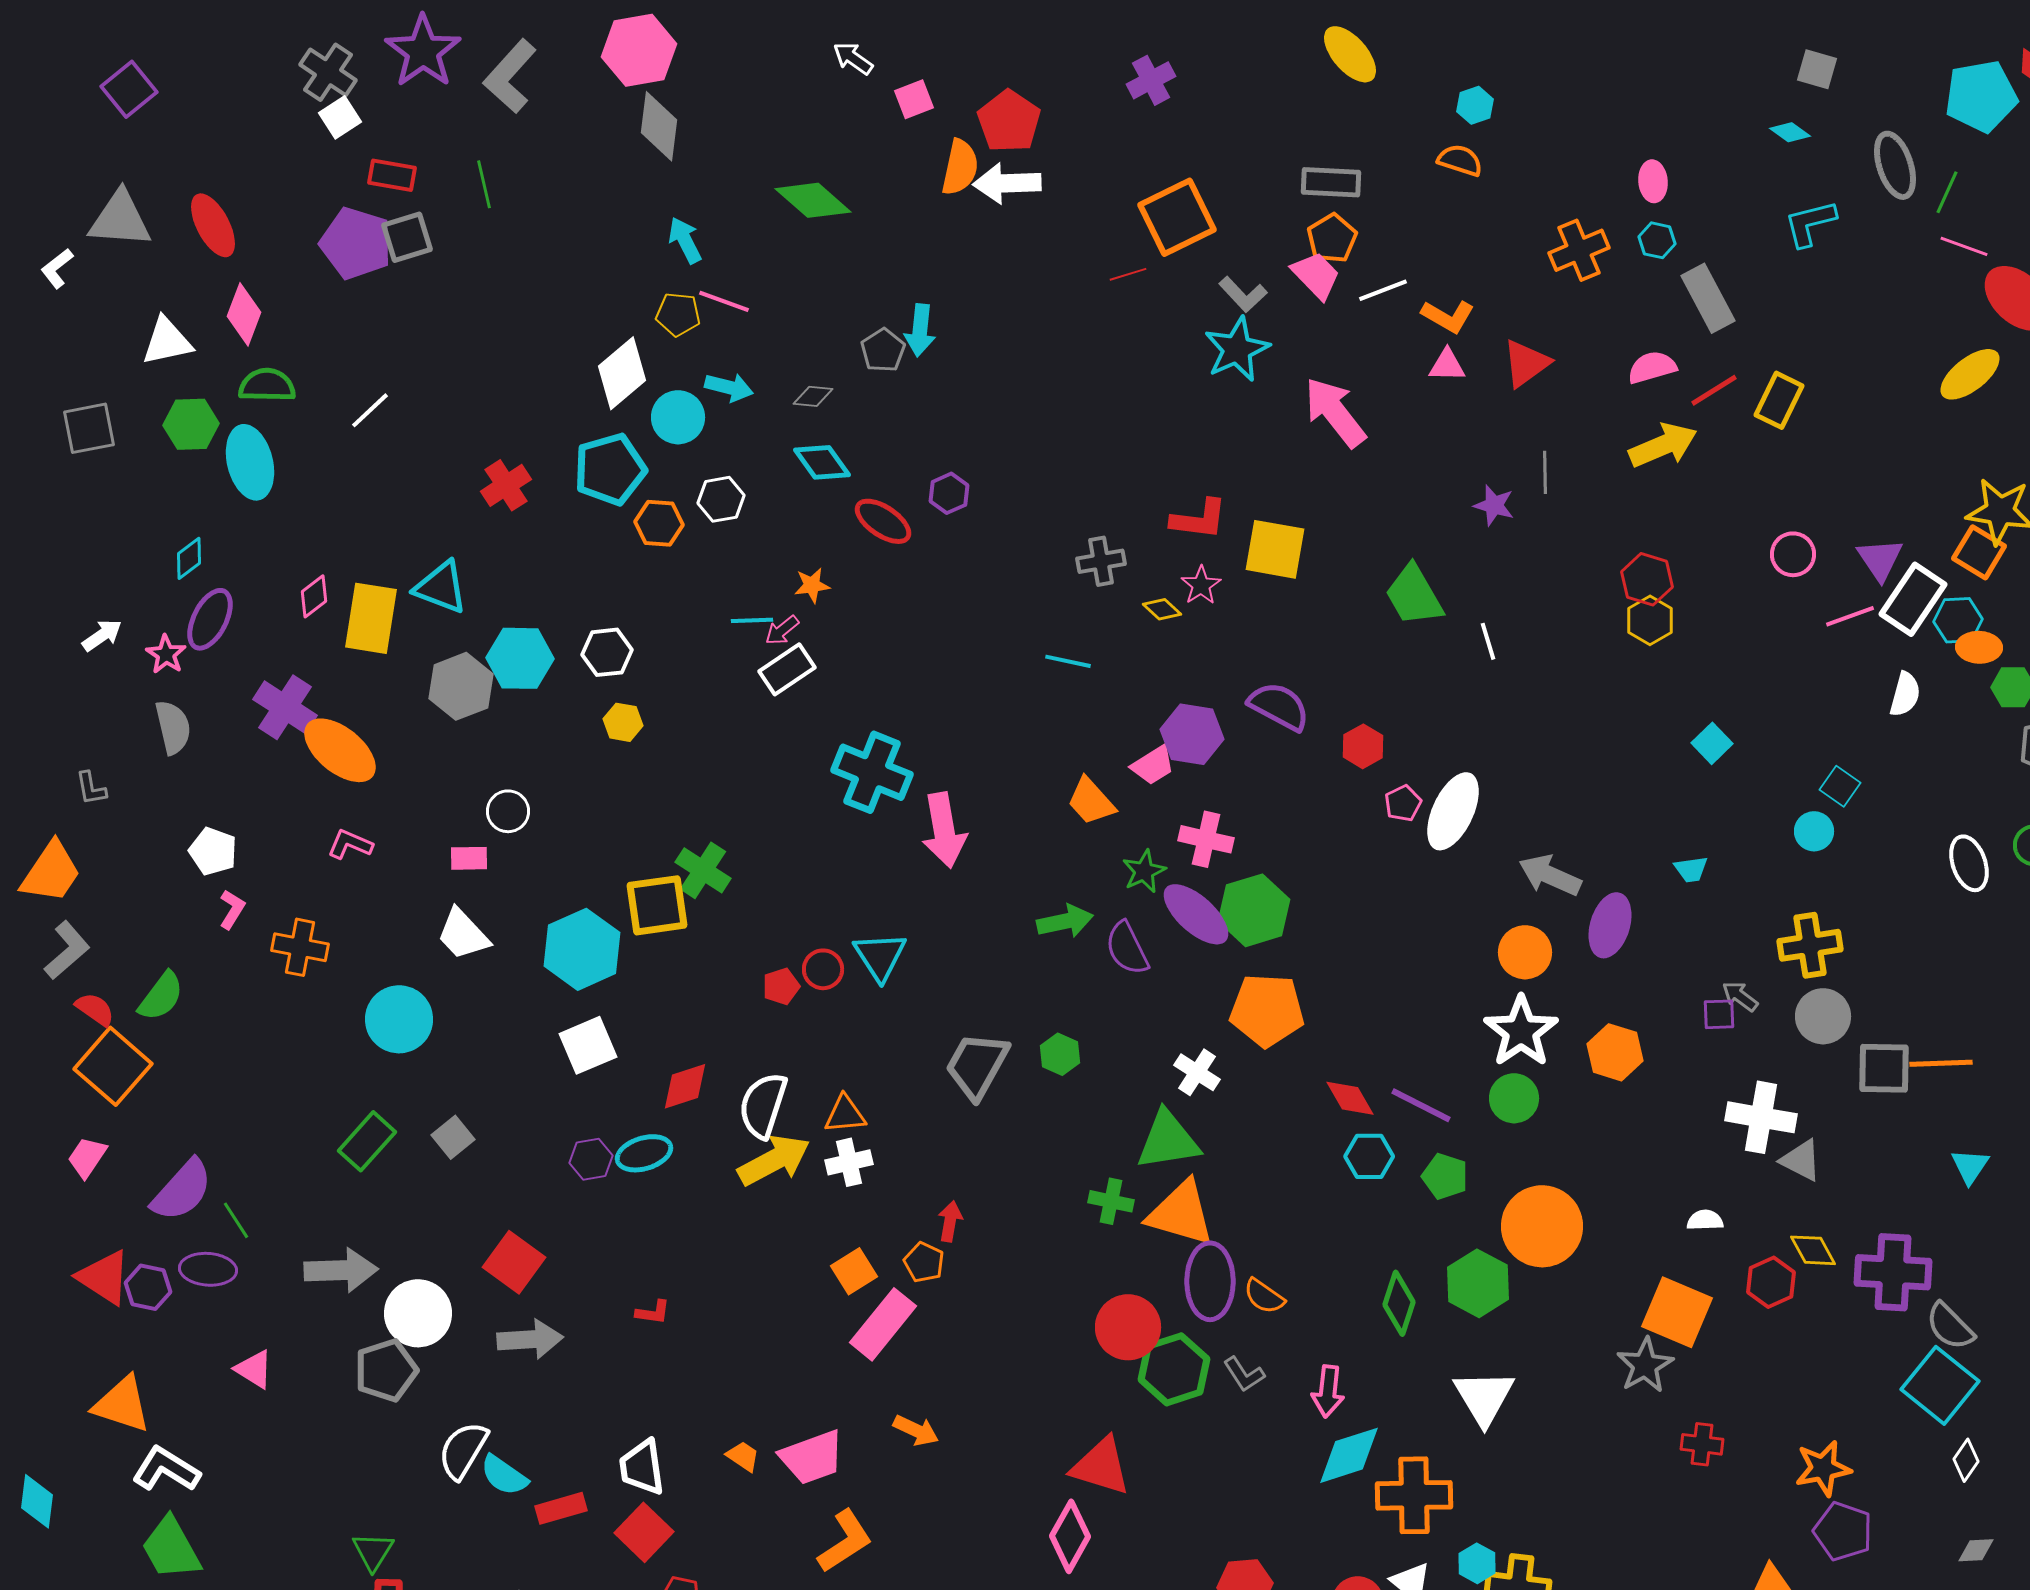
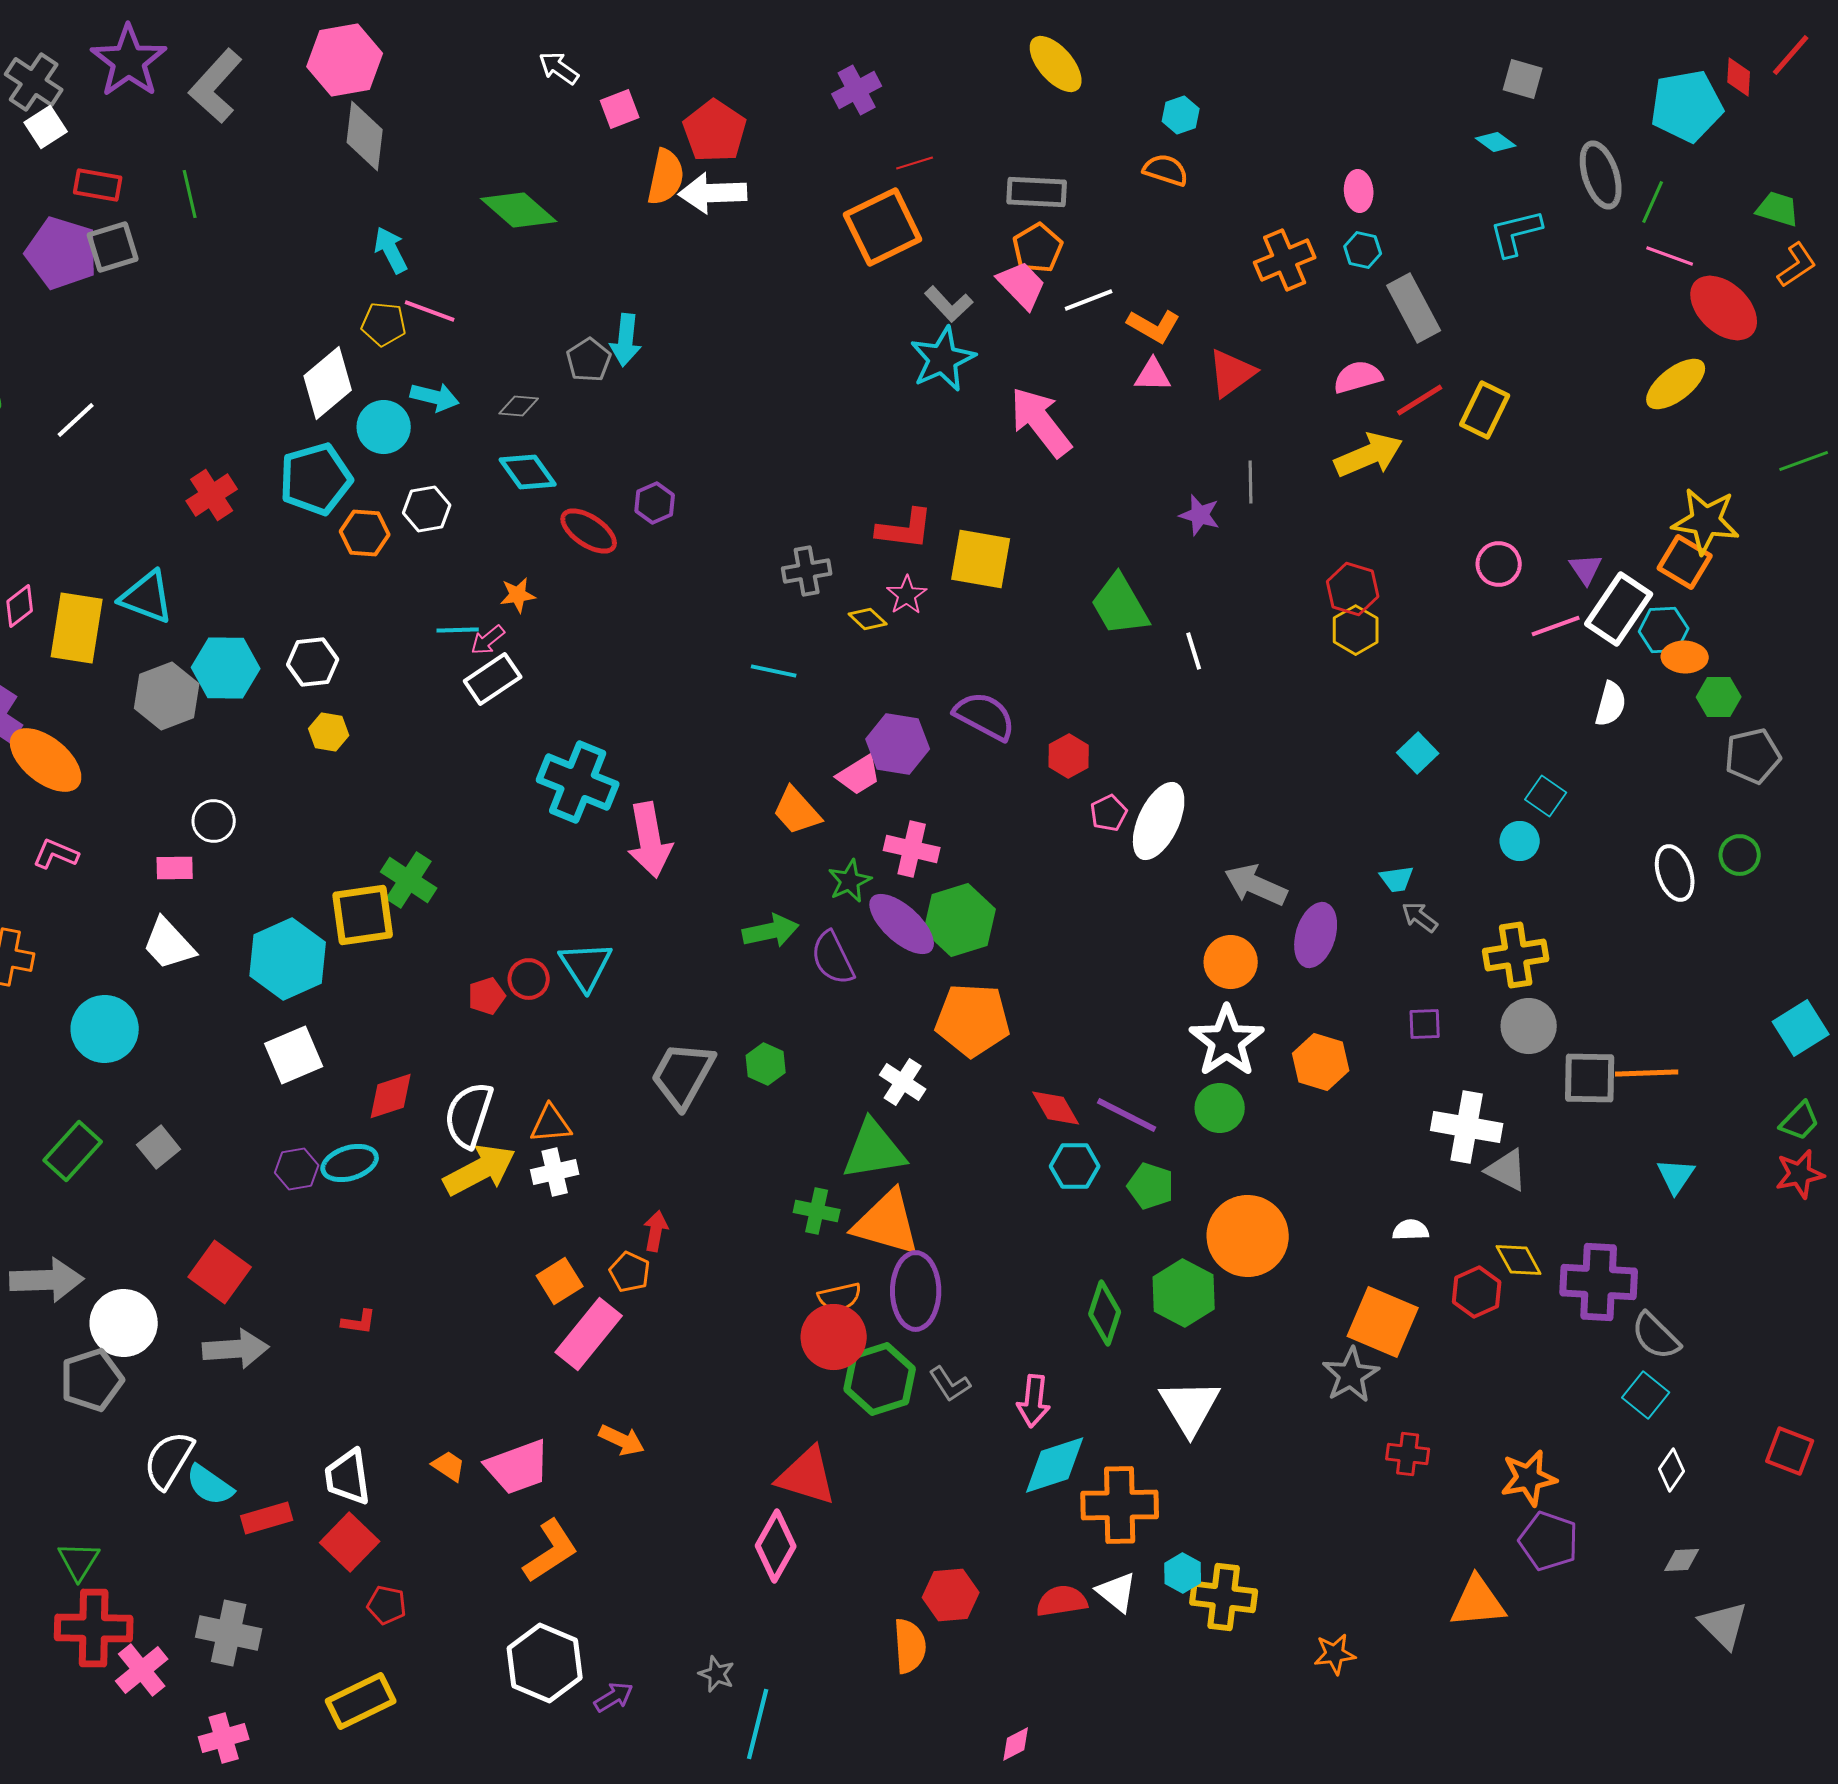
red line: (1128, 274) -> (915, 163), moved
purple triangle: (1880, 559) -> (1586, 569), size x0.7
gray arrow: (1740, 996) -> (1420, 917), moved
orange semicircle: (1264, 1296) -> (840, 1297), moved, turned -48
cyan square: (1940, 1385) -> (1646, 1395), size x0.6

